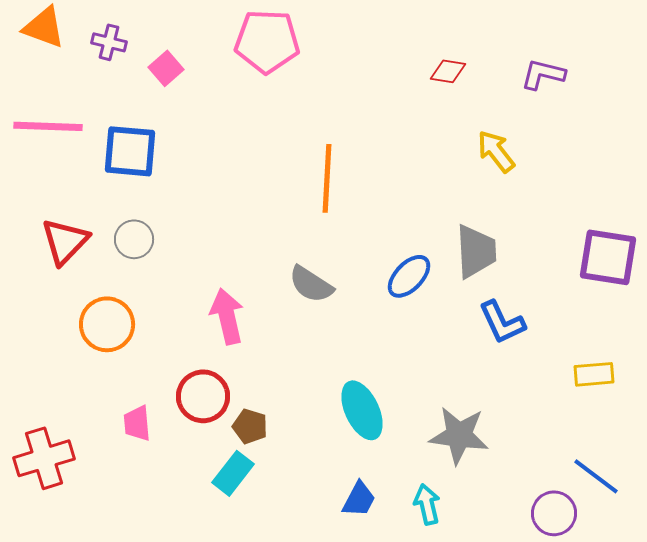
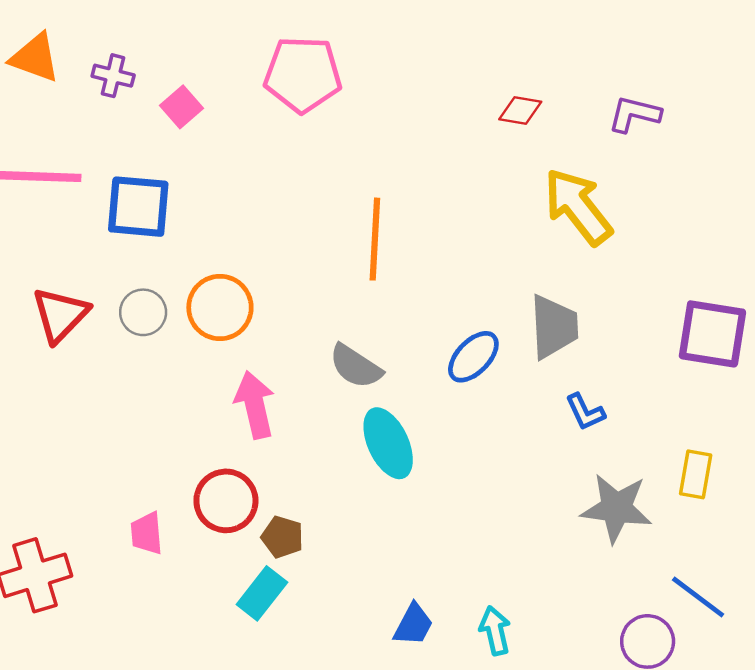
yellow arrow: (496, 151) -> (578, 207), size x1.5
blue L-shape: (502, 322) -> (585, 412), size x0.7
orange circle: (107, 324) -> (220, 308), moved
yellow rectangle: (594, 374) -> (696, 474), turned -75
cyan ellipse: (362, 410) -> (388, 443), moved
gray star: (459, 435) -> (616, 508), moved

